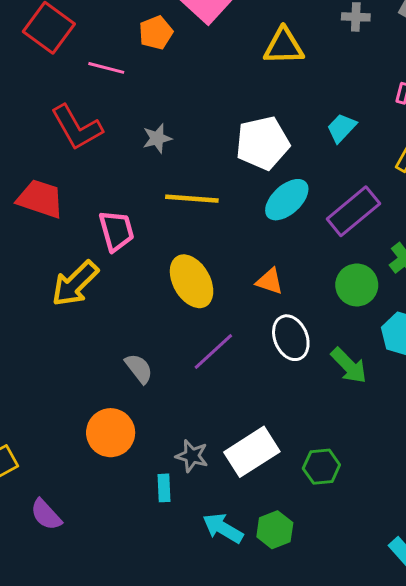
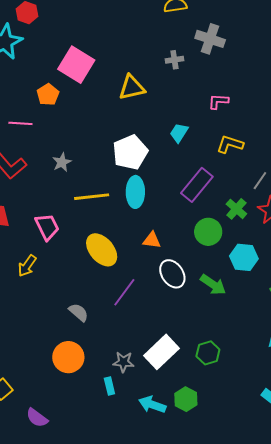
cyan ellipse: (287, 200) -> (135, 192), moved, turned -36
yellow arrow: (75, 284) -> (27, 266), size x0.7

